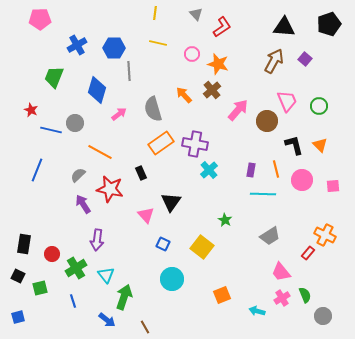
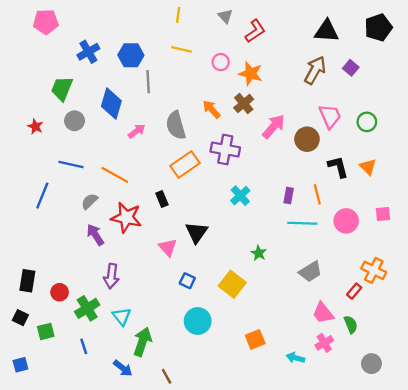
gray circle: (75, 123) -> (75, 121), moved
blue line: (51, 130) -> (71, 165), moved
purple cross: (195, 144) -> (225, 150), moved
pink circle: (302, 180) -> (346, 221), moved
green semicircle: (305, 295) -> (351, 324), moved

